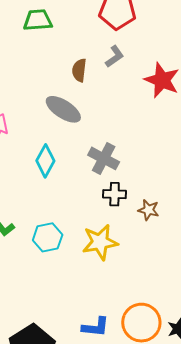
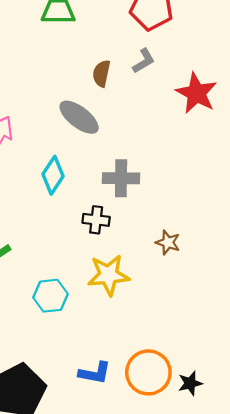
gray cross: (104, 158) -> (121, 178), turned -32
black cross: (115, 194) -> (96, 220), moved
cyan hexagon: (48, 237) -> (50, 296), moved

